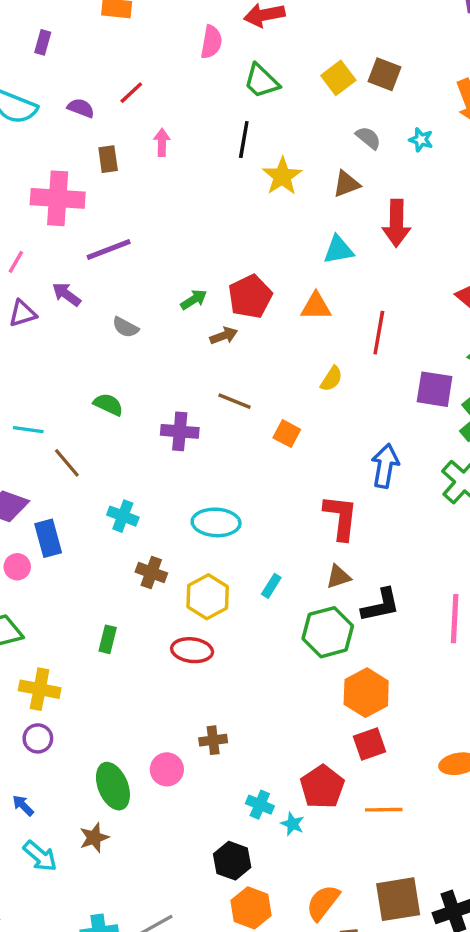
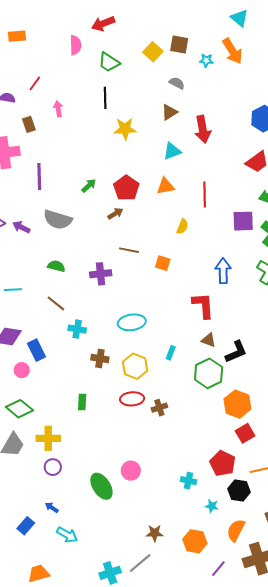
cyan star: (421, 140) -> (206, 60), moved
yellow star: (282, 176) -> (125, 129), moved, turned -30
purple line: (109, 249) -> (39, 177), turned -60
purple arrow: (66, 294) -> (21, 227), moved
green arrow: (194, 300) -> (89, 186), moved
gray semicircle: (125, 327) -> (58, 220), size x1.8
brown line: (67, 463) -> (56, 303), moved
brown triangle: (338, 577) -> (208, 340), turned 49
brown cross: (213, 740) -> (159, 408), moved
cyan star: (293, 824) -> (212, 506), moved
brown star: (94, 838) -> (155, 533), moved, turned 30
black hexagon: (232, 861) -> (239, 491), moved

